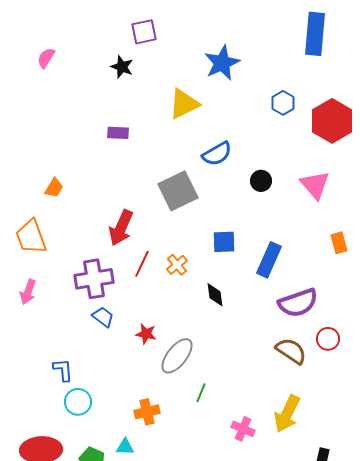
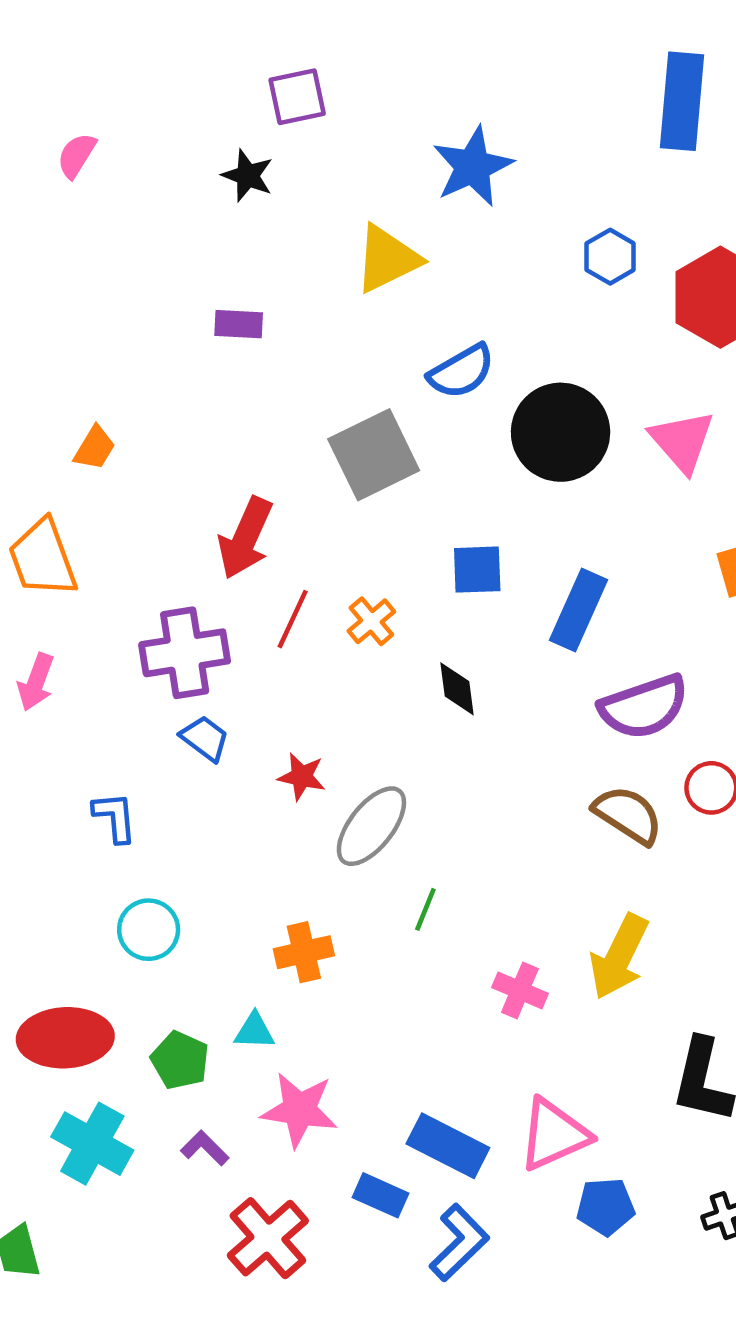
black circle: (261, 181) -> (561, 432), size x2.0
blue L-shape: (63, 370) -> (115, 817), moved

